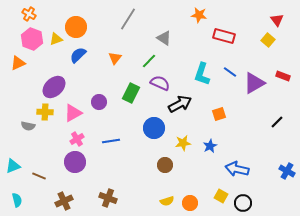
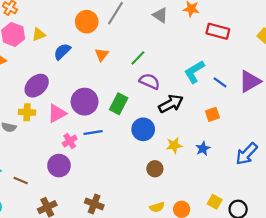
orange circle: (76, 27) -> (87, 22), moved
gray triangle: (164, 38) -> (160, 15), moved
blue line: (230, 72) -> (220, 82), moved
cyan L-shape: (202, 74) -> (194, 72), turned 40
green rectangle: (131, 93) -> (119, 104), moved
purple circle: (99, 102) -> (85, 102), size x1.6
pink cross: (77, 139) -> (70, 141), moved
blue line: (111, 141) -> (93, 133), moved
blue arrow: (237, 169) -> (247, 154), moved, turned -60

